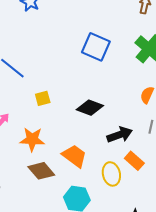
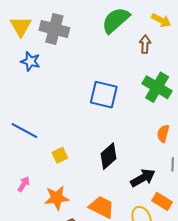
black diamond: (90, 108) -> (108, 156), turned -52

